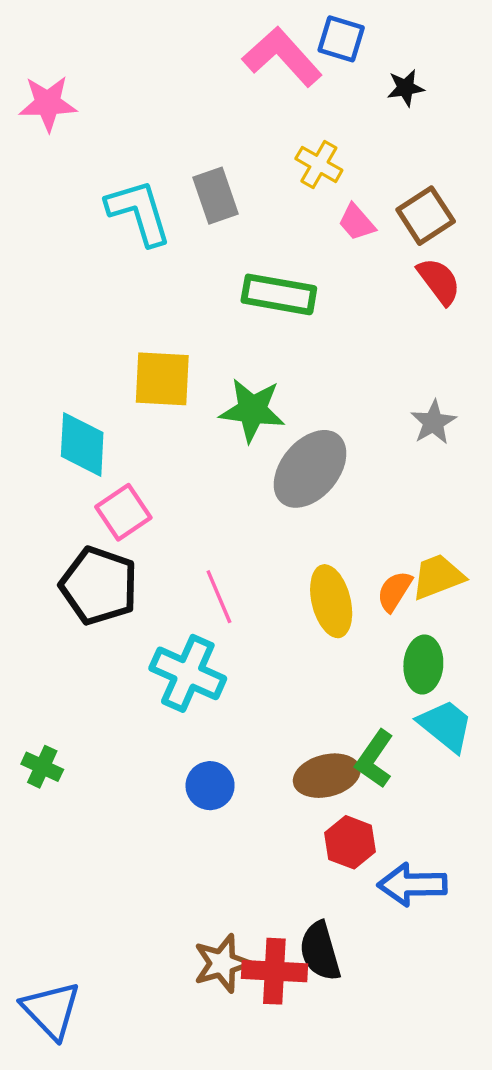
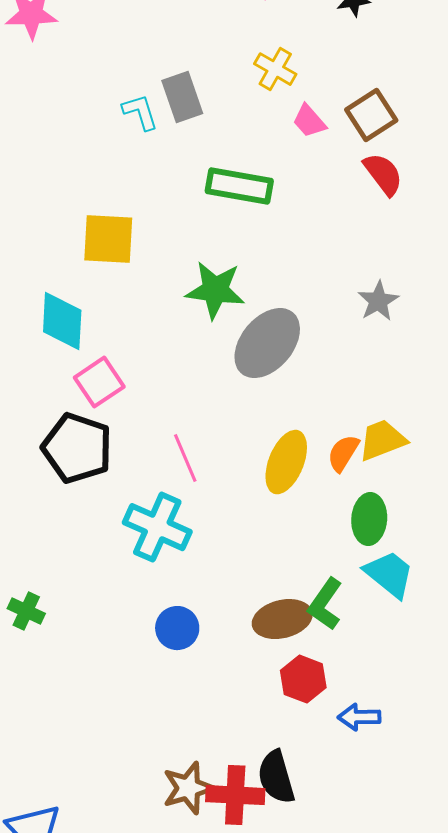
cyan L-shape: (139, 212) -> (140, 112), moved, size x0.6
yellow square: (162, 379) -> (108, 239), moved
yellow ellipse: (331, 601) -> (286, 462), turned 36
blue arrow: (412, 885) -> (359, 717), size x0.7

